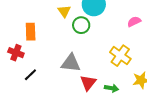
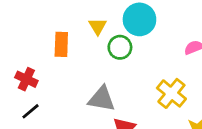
orange rectangle: (31, 32) -> (61, 44), moved
black line: (30, 75) -> (31, 111), moved

